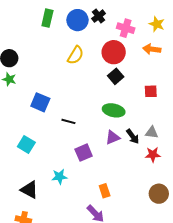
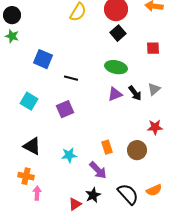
gray triangle: (152, 132) -> (154, 89), turned -48
purple square: (84, 153) -> (65, 109), moved
red star: (153, 155) -> (155, 127), moved
cyan star: (59, 177) -> (69, 155), moved
brown circle: (159, 194) -> (137, 150), moved

